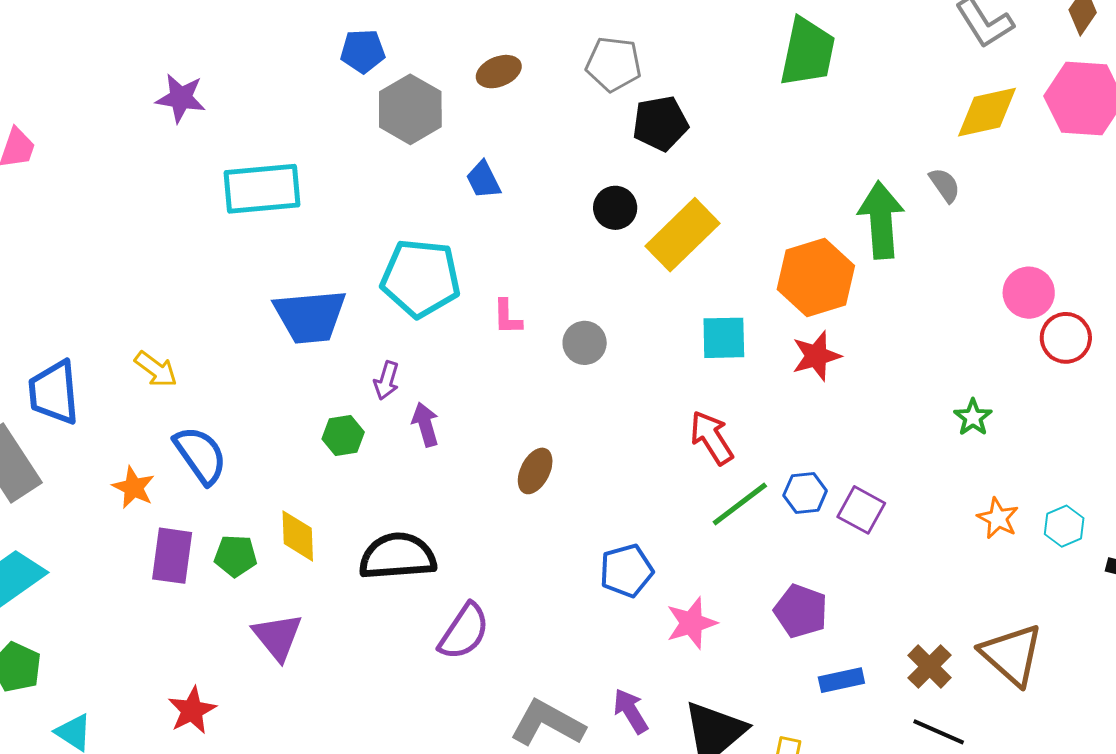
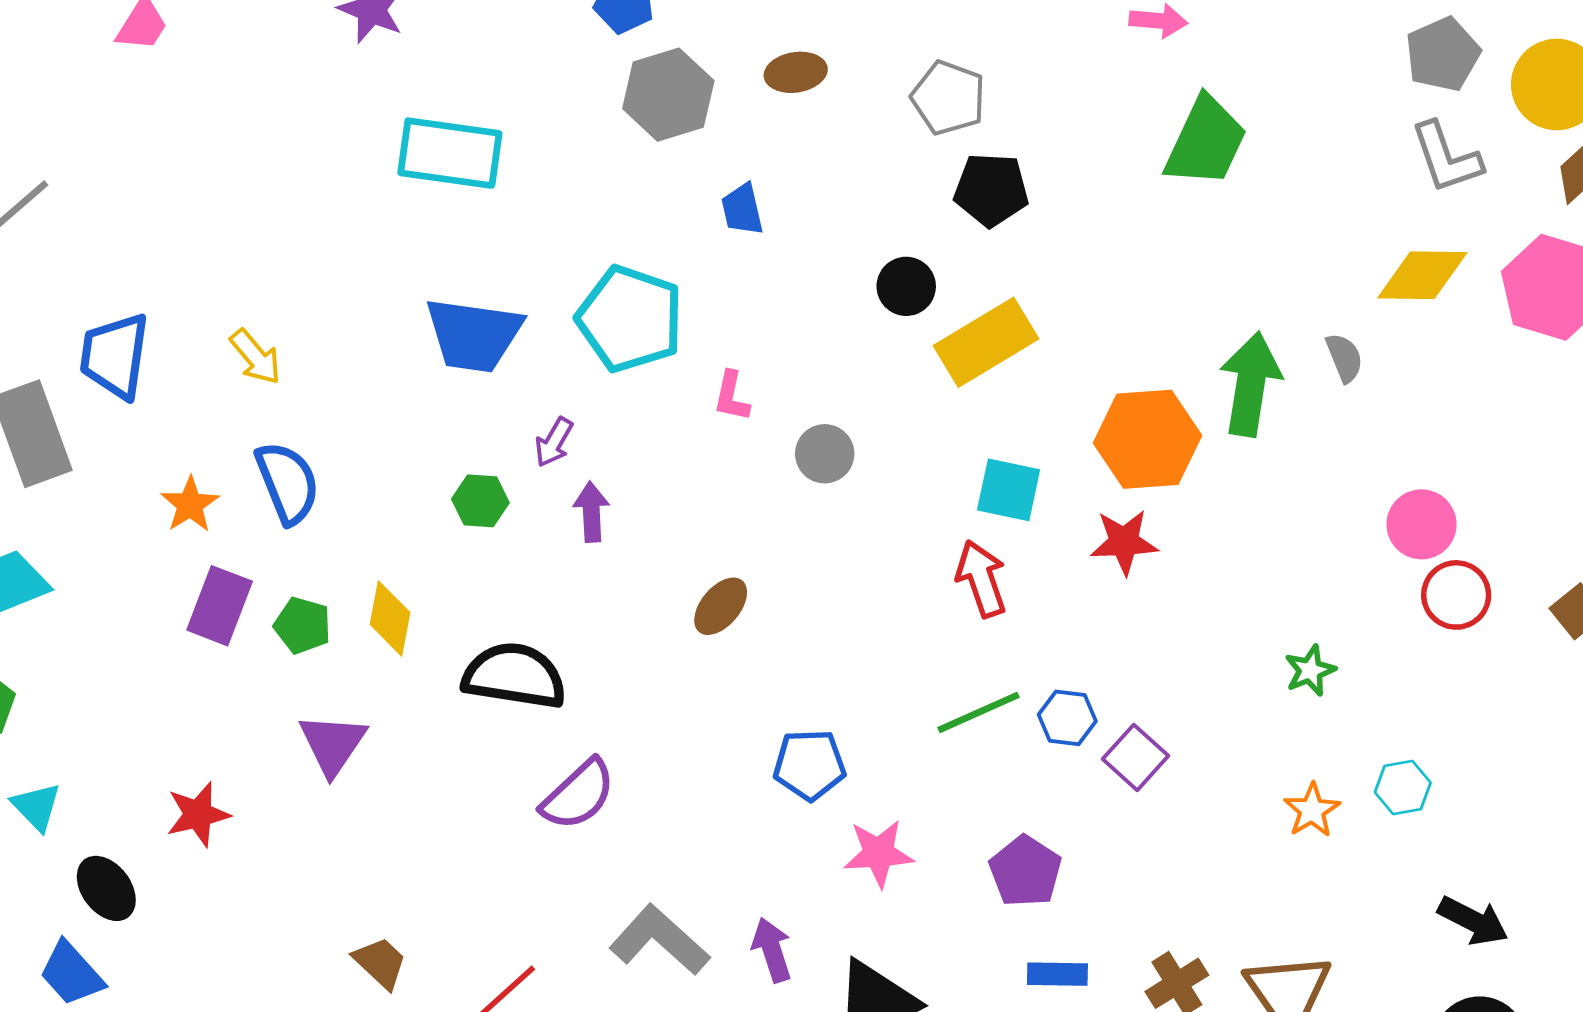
red arrow: (712, 438) -> (981, 579), moved
cyan hexagon: (1064, 526) -> (1403, 788), moved

